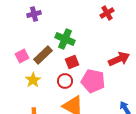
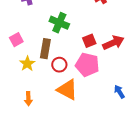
brown rectangle: (43, 55) -> (45, 49), moved, turned -36
red square: (72, 62) -> (89, 41), moved

